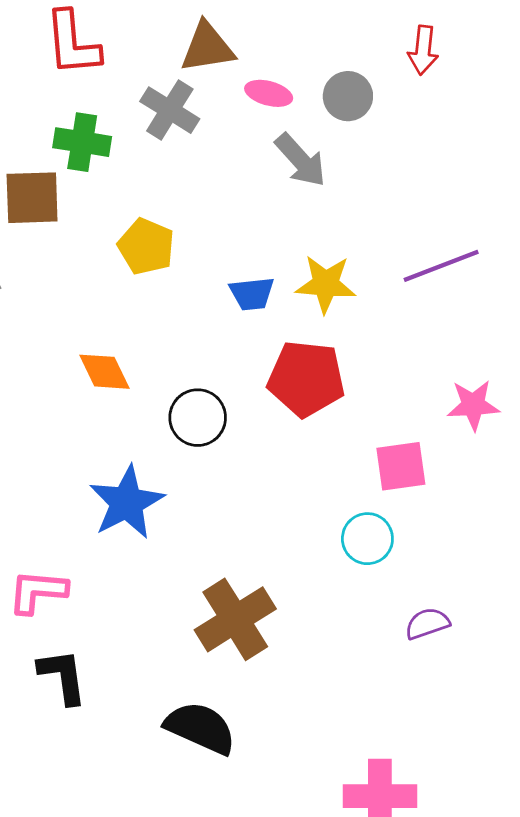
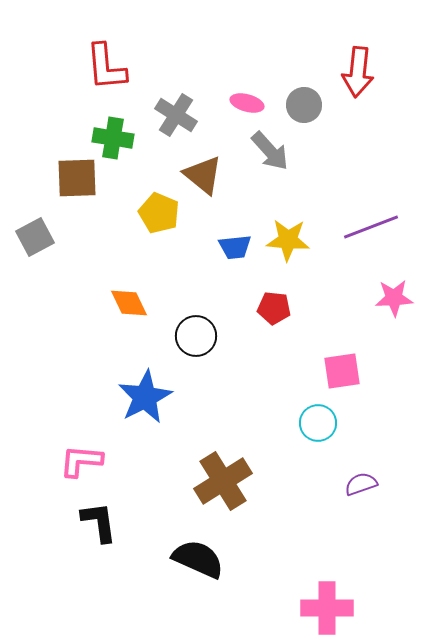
brown triangle: (207, 47) -> (203, 175), moved, turned 48
red arrow: (423, 50) -> (358, 72), size x1.4
red pentagon: (306, 379) -> (274, 308), size x0.6
pink star: (473, 405) -> (394, 298), moved

